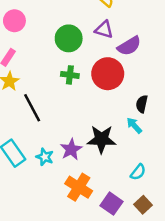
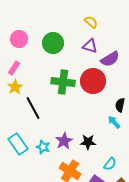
green circle: (69, 38) -> (53, 43), moved
green cross: (70, 75) -> (63, 82), size x1.6
black star: (101, 139) -> (88, 142), moved, size x0.7
cyan semicircle: (138, 172) -> (110, 164), moved

